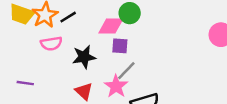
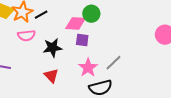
gray line: (126, 71) -> (114, 63), moved
pink star: (116, 86) -> (88, 68), moved

